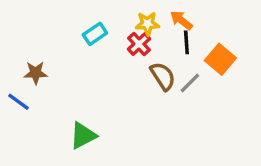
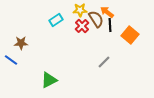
yellow star: (147, 24) -> (80, 10), moved
brown semicircle: (163, 76) -> (96, 19), moved
gray line: (190, 83) -> (104, 62), moved

